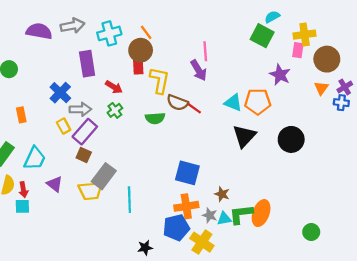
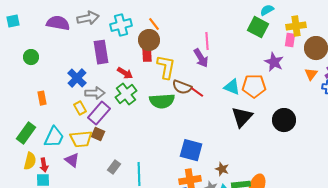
green cross: (115, 110) -> (126, 94), size x1.5
green semicircle: (155, 118) -> (162, 101), size x1.4
gray rectangle: (104, 176) -> (114, 167), moved, size x0.6
yellow trapezoid: (90, 191) -> (81, 139), moved

